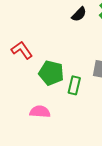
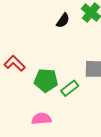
green rectangle: (74, 85) -> (70, 88), turned 48

